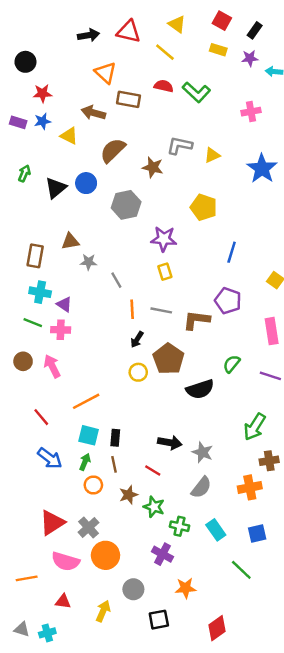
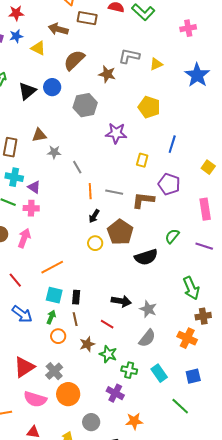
yellow rectangle: (165, 272) -> (142, 160), moved, turned 32
pink arrow: (52, 366) -> (24, 238), turned 48
green arrow: (255, 427) -> (191, 288), turned -55
orange cross: (250, 487) -> (187, 338), turned 36

